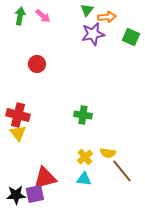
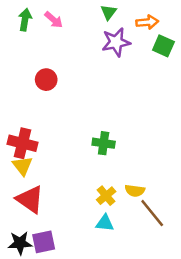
orange arrow: (107, 17) -> (147, 22), moved
red triangle: (45, 178) -> (30, 199), moved, turned 50

